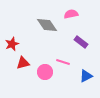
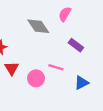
pink semicircle: (71, 14) -> (65, 14), turned -48
red triangle: (23, 63) -> (12, 68), turned -48

